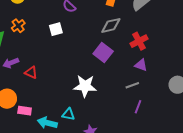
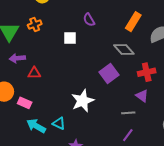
gray diamond: (111, 25) -> (124, 49), turned 45
red triangle: (31, 73) -> (34, 73), turned -40
white star: (85, 86) -> (83, 101), turned 30
pink rectangle: (25, 111) -> (25, 103), moved

